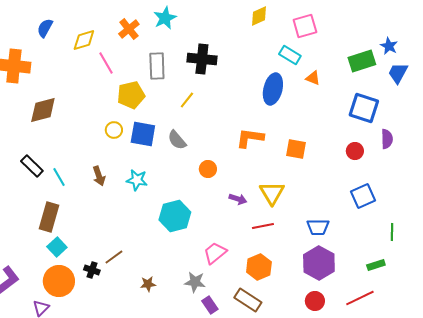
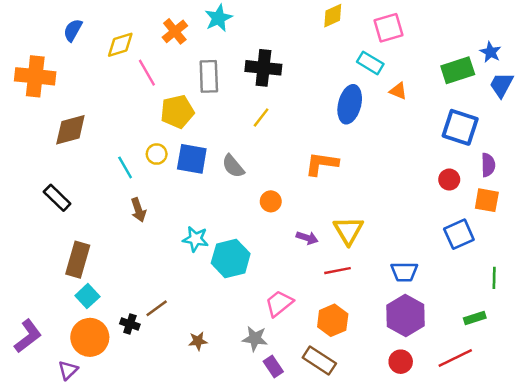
yellow line: (187, 100) -> (261, 118), moved
orange square: (296, 149) -> (487, 200), moved
cyan line: (59, 177) -> (125, 167), moved
cyan star: (137, 180) -> (195, 239), moved

